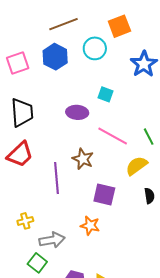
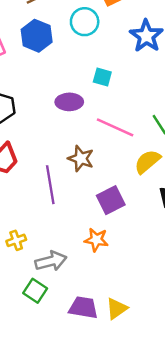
purple square: (104, 195) -> (111, 200), turned -35

